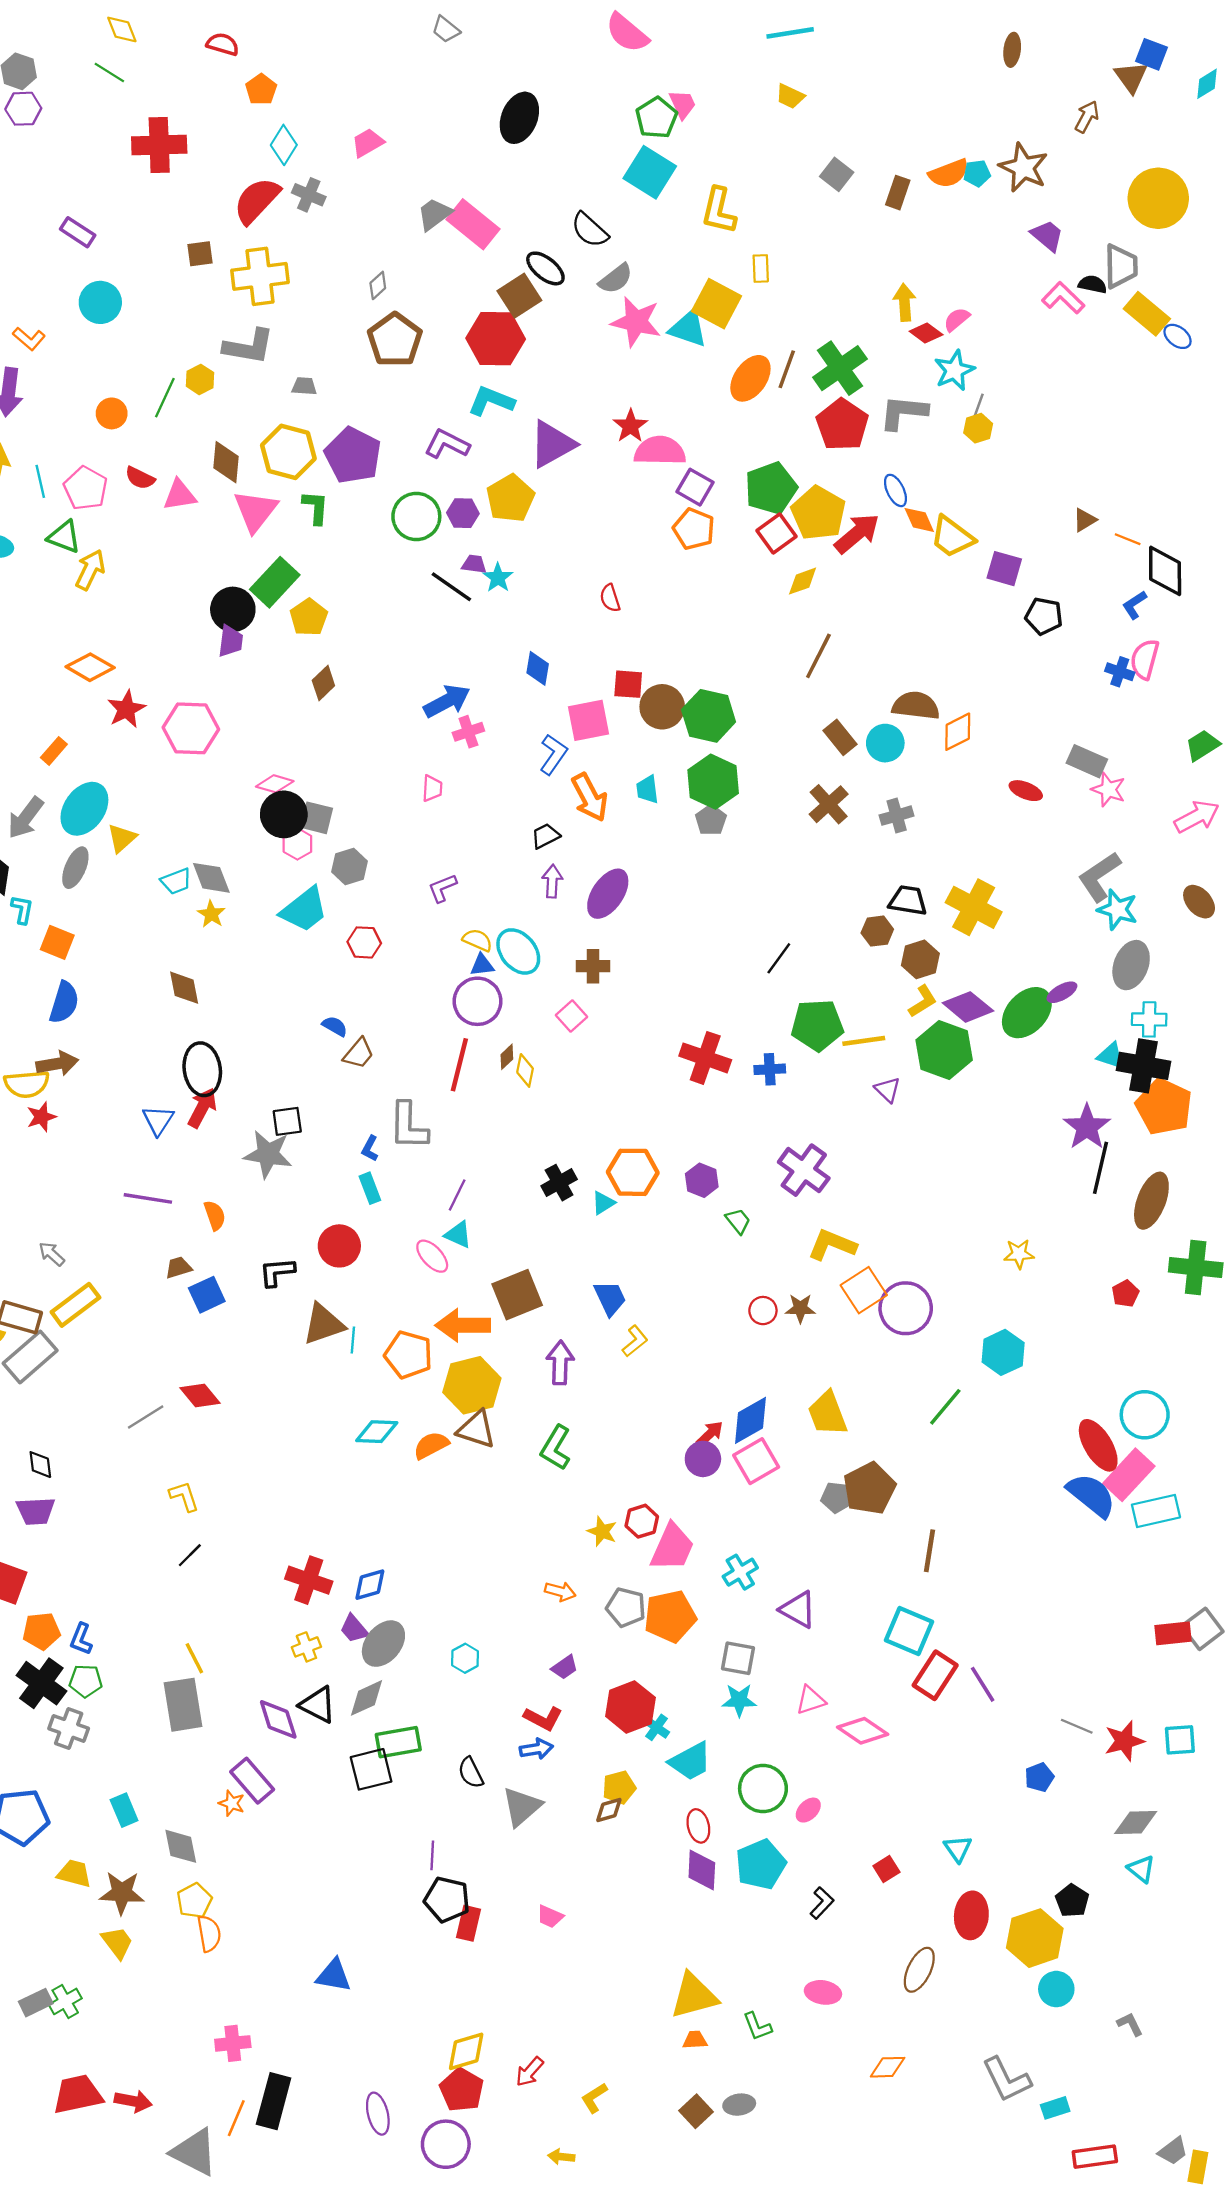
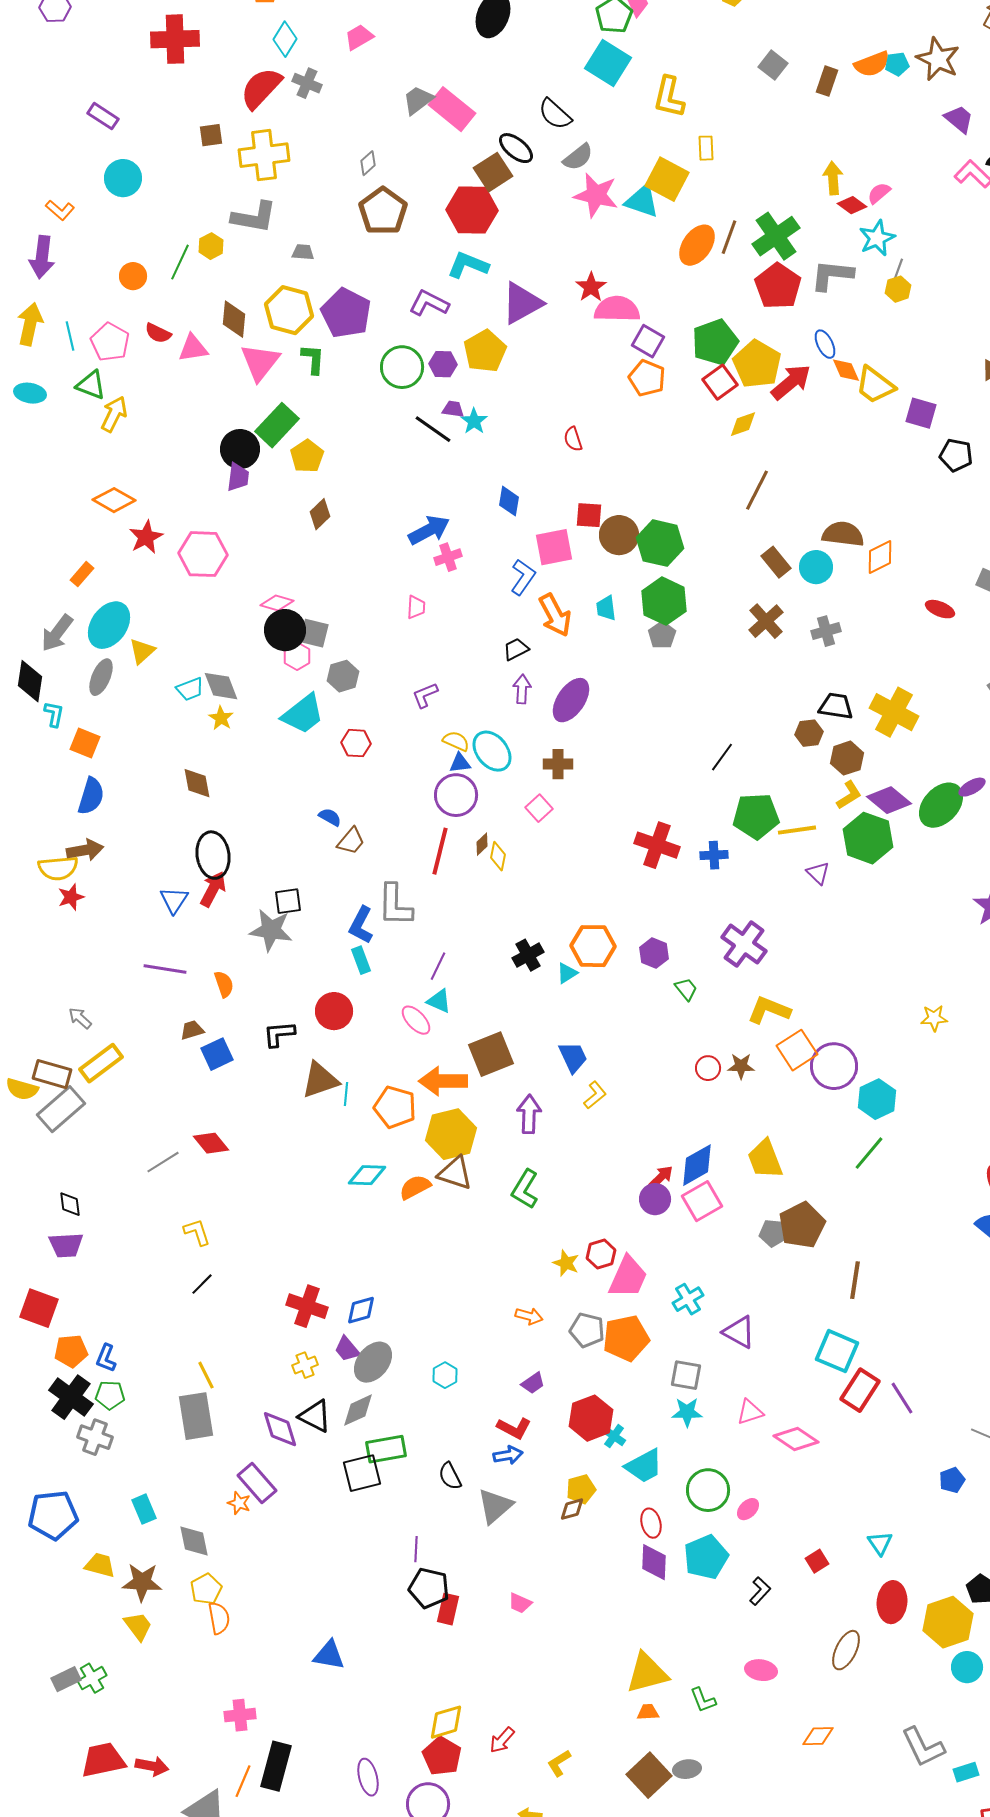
blue L-shape: (370, 1149) -> (361, 925), size x1.6
cyan hexagon: (1003, 1352) -> (877, 1099), moved
brown square: (696, 2111) -> (649, 1775), size x1.5

